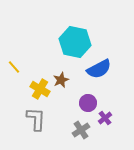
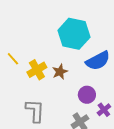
yellow cross: (40, 89) -> (37, 70), moved, turned 30

